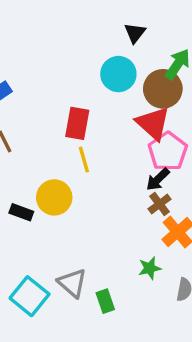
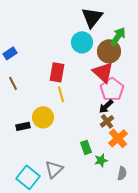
black triangle: (135, 33) -> (92, 17), size x1.6
black rectangle: (21, 212) -> (23, 126), turned -32
gray triangle: (72, 283) -> (54, 169), turned 36
green rectangle: (105, 301) -> (86, 147), moved

